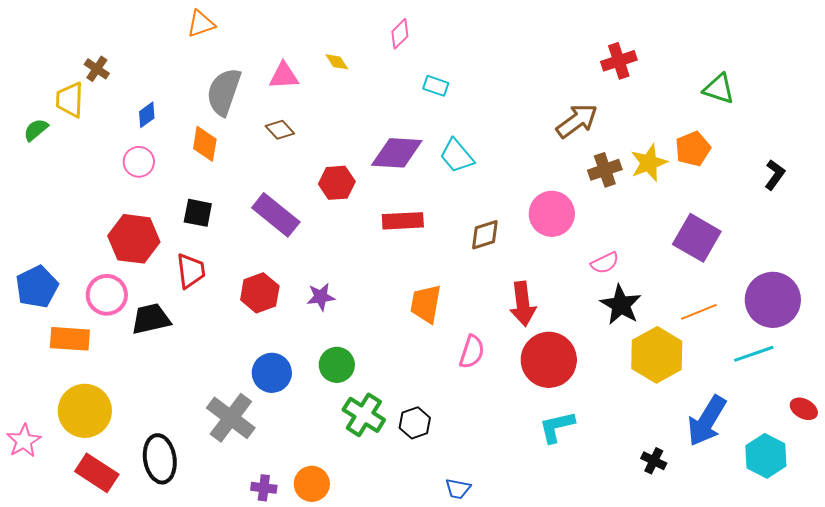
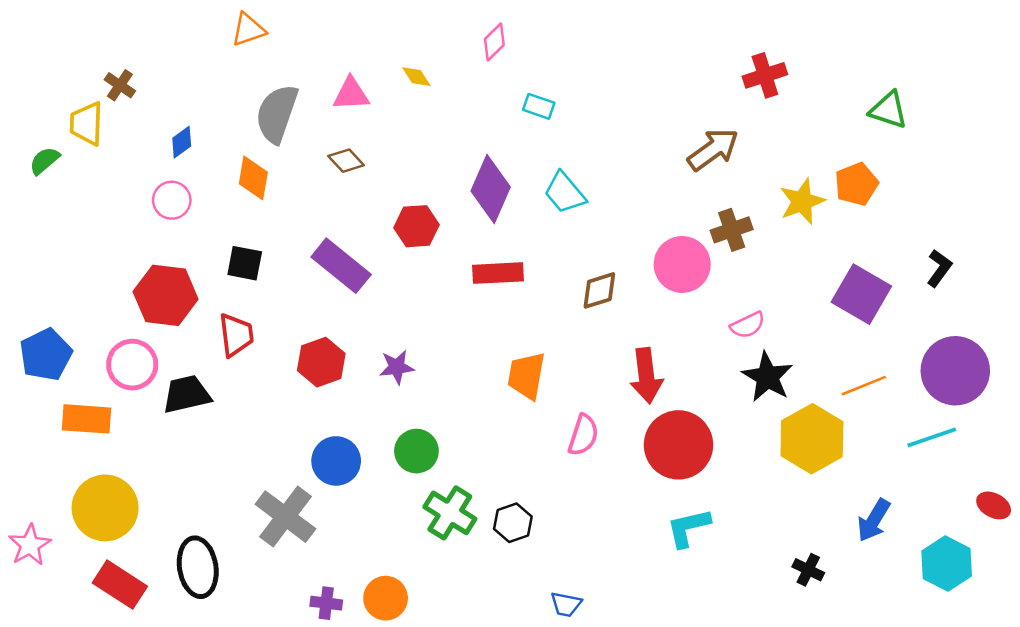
purple diamond: (397, 153) -> (491, 189), turned -70
brown cross: (605, 170) -> (732, 230), moved
black L-shape: (775, 175) -> (939, 268), moved
blue arrow: (707, 421) -> (874, 520), size x0.7

